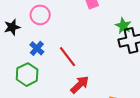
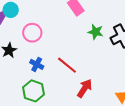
green star: (123, 26) -> (96, 32), moved

